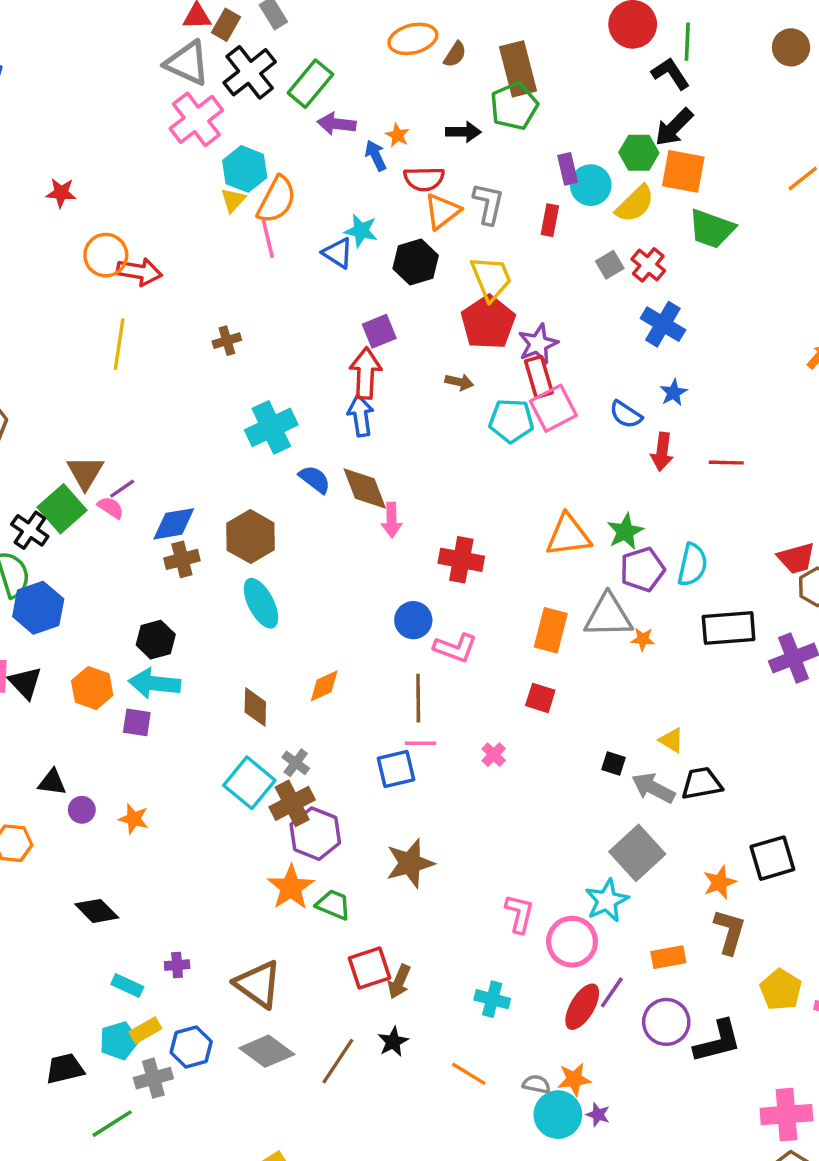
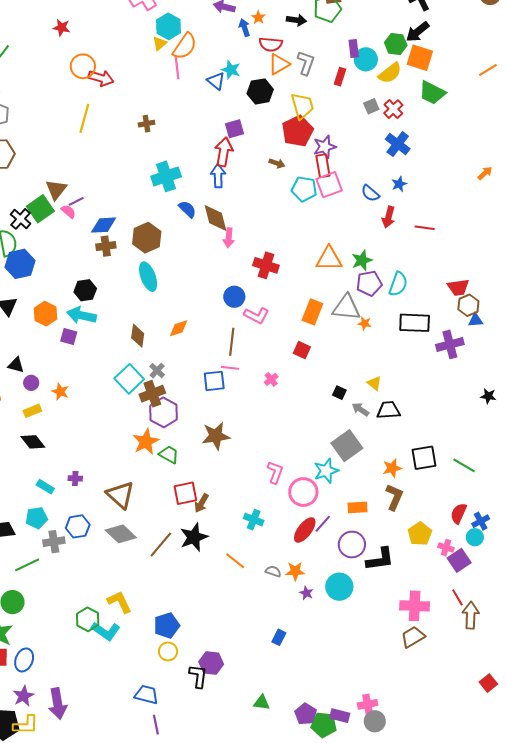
gray arrow: (653, 788) -> (360, 409), size x0.7
yellow rectangle: (145, 1030) -> (32, 411), moved
black star: (393, 1042) -> (194, 537), size x1.6
cyan circle: (558, 1115) -> (339, 587), moved

